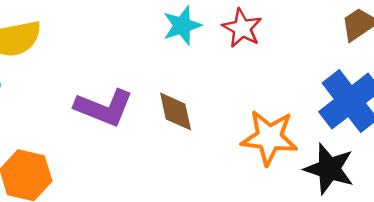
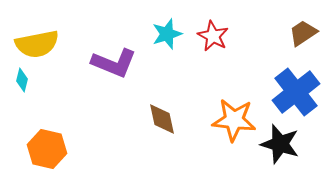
purple L-shape: (104, 108) -> (114, 63), moved
brown diamond: (176, 111) -> (162, 119), moved

